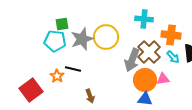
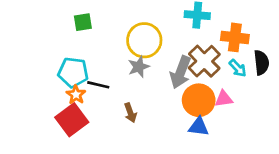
gray star: (82, 39) -> (139, 67), moved, size x0.7
cyan pentagon: (55, 41) -> (73, 72), moved
red square: (31, 90) -> (72, 120), moved
brown arrow: (90, 96) -> (130, 113), moved

